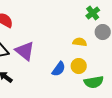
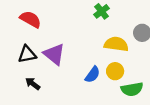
green cross: (93, 13) -> (102, 11), moved
yellow semicircle: (80, 42) -> (116, 44), size x1.5

